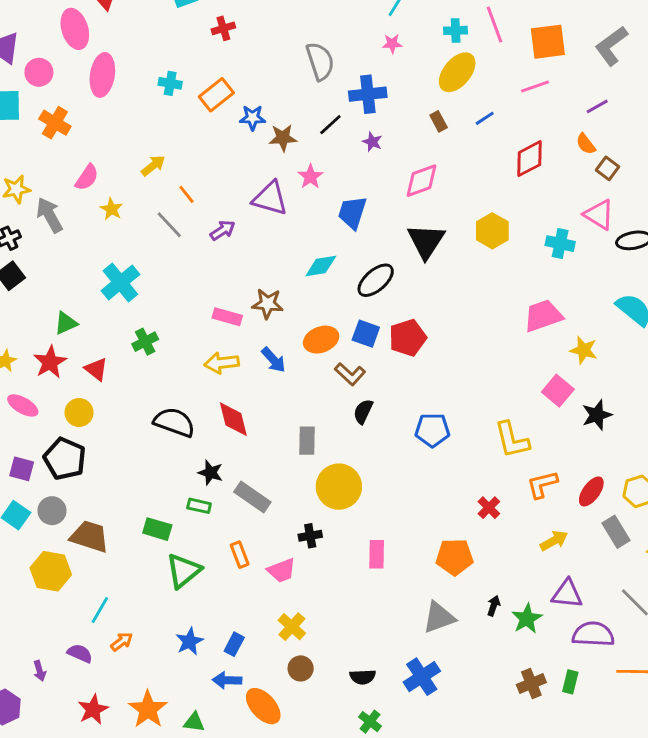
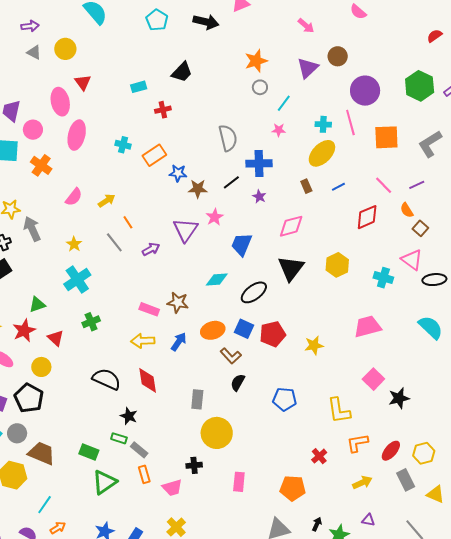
pink line: (535, 86) -> (384, 185), moved, turned 60
pink semicircle: (87, 177) -> (74, 197), moved
purple triangle: (270, 198) -> (186, 230), turned 44
yellow star: (111, 209) -> (74, 244), moved
yellow star: (584, 350) -> (314, 345), moved, turned -30
blue arrow: (274, 360) -> (179, 342), turned -108
gray rectangle: (252, 497) -> (139, 450), moved, size x0.7
purple triangle: (567, 594) -> (368, 520), size x0.6

